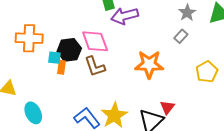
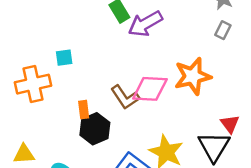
pink diamond: (95, 41) -> (150, 89), moved, turned -52
black hexagon: (69, 50) -> (95, 129), moved
cyan square: (54, 58) -> (64, 58), moved

